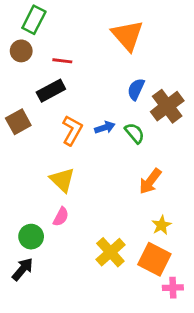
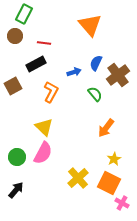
blue arrow: (105, 127) -> (74, 72), moved
pink semicircle: (61, 217) -> (43, 153), size x1.6
green circle: (31, 237) -> (17, 157), moved
pink cross: (173, 288) -> (122, 203), turned 32

